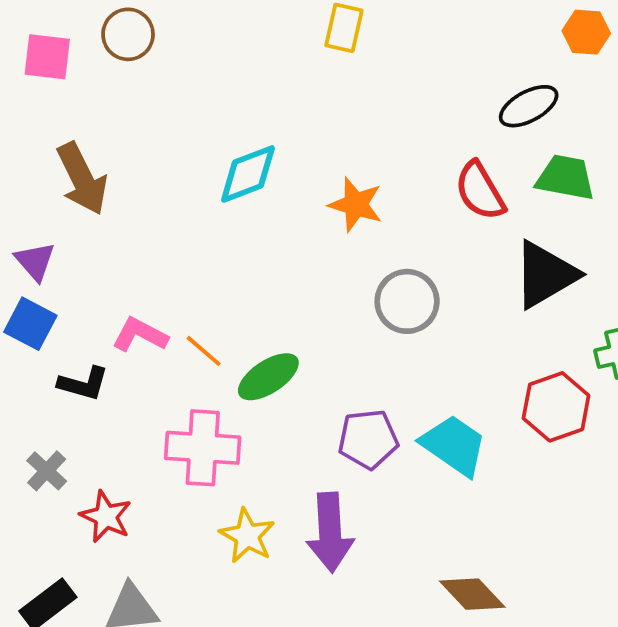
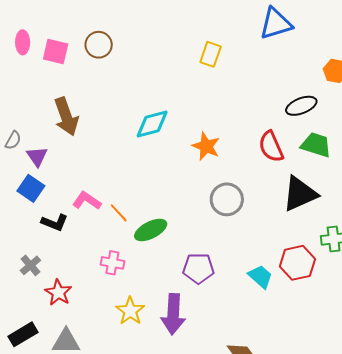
cyan trapezoid: (454, 445) -> (260, 277), moved, size x0.7
pink cross: (203, 448) -> (112, 263), size x0.6

